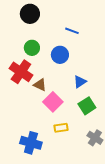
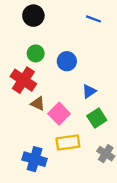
blue line: (72, 31) -> (94, 19), moved
brown triangle: (40, 85) -> (38, 104), moved
yellow rectangle: (61, 128) -> (68, 142), size x1.5

